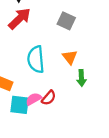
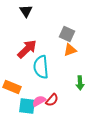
red arrow: (20, 19) -> (27, 49), moved
orange triangle: (70, 57) -> (70, 50), moved, turned 48

